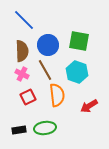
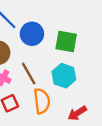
blue circle: (48, 45) -> (32, 34), moved

